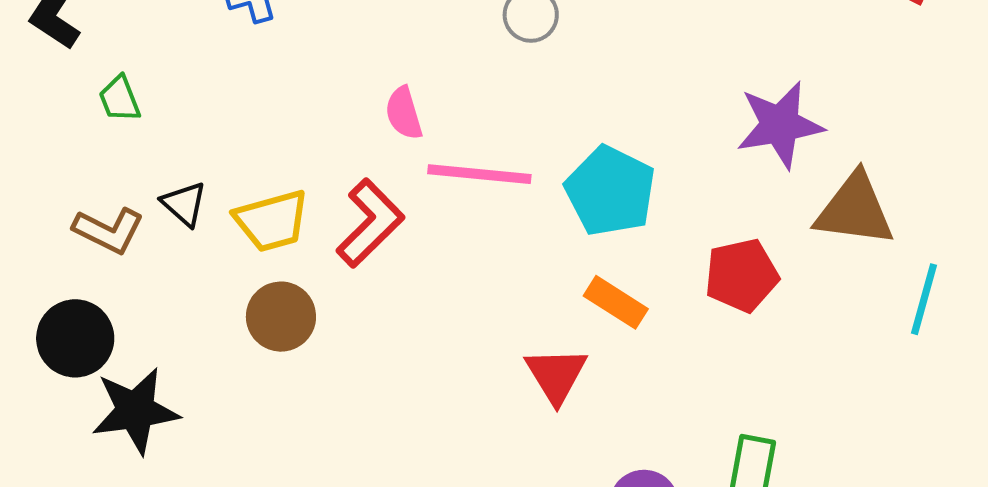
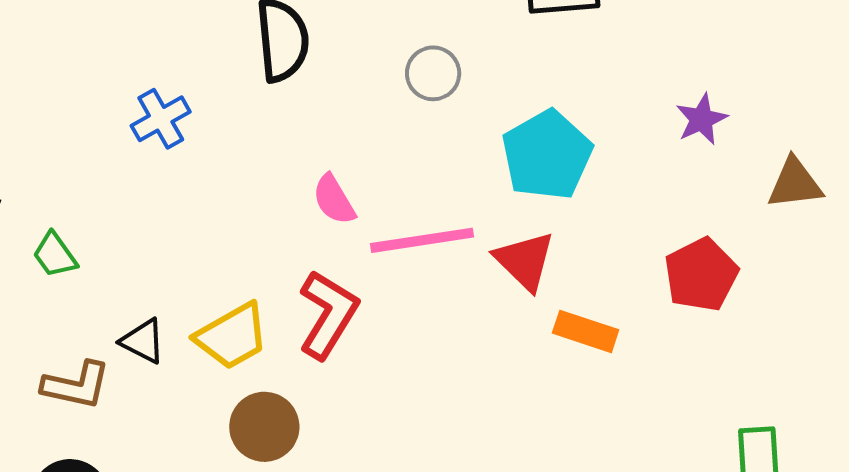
purple star: (780, 125) -> (702, 119), size x0.6
cyan pentagon: (610, 191) -> (547, 155), moved, turned 30
brown triangle: (855, 210) -> (795, 183), size x0.7
red triangle: (556, 375) -> (525, 261), moved

